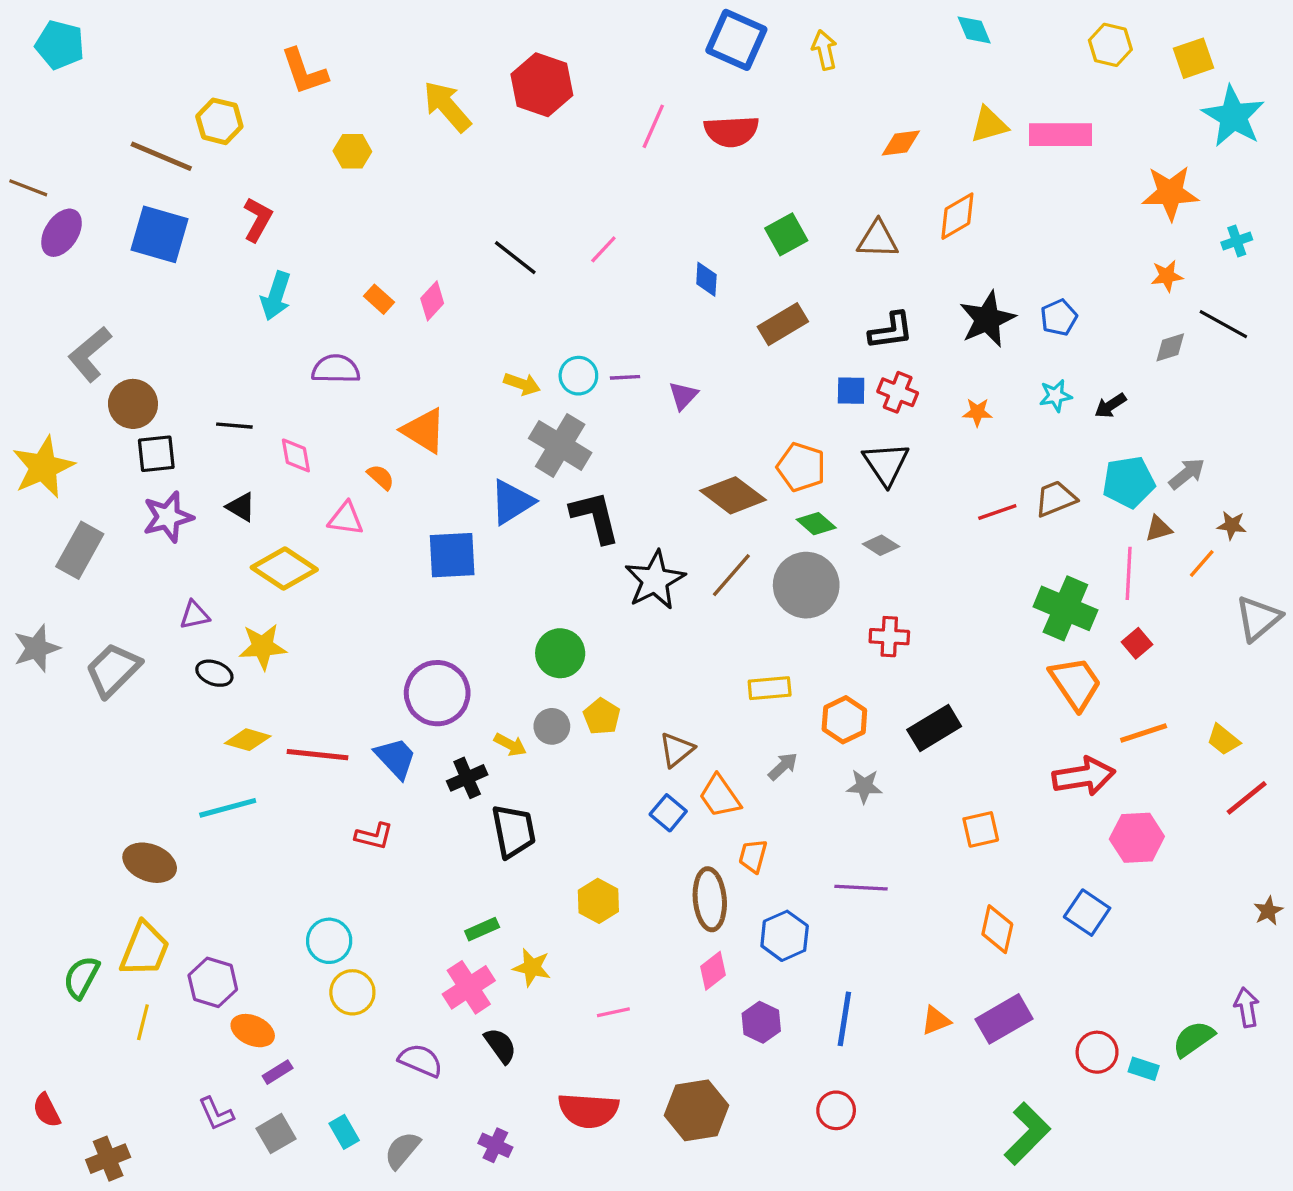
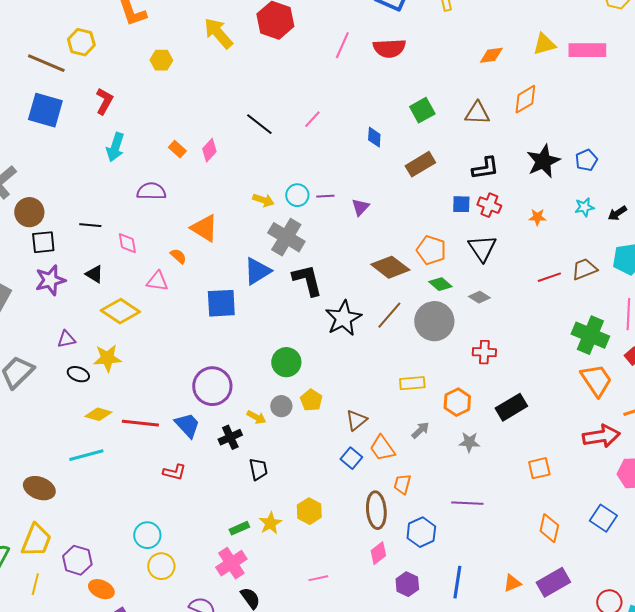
black trapezoid: (514, 831) -> (258, 469), size x0.7
yellow star: (532, 967) -> (270, 523), moved, turned 30

